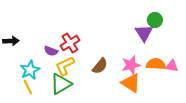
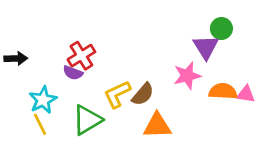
red cross: (70, 43) -> (81, 56), moved
pink star: (131, 65) -> (187, 76), moved
yellow L-shape: (65, 66) -> (117, 94), moved
orange triangle: (131, 83) -> (157, 126), moved, turned -35

